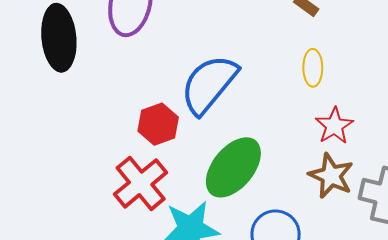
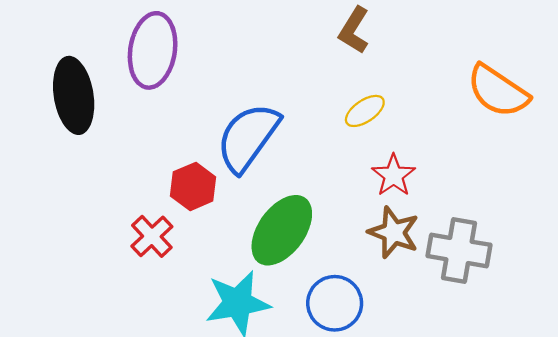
yellow ellipse: (313, 68) -> (365, 111), turned 60
red cross: (141, 183) -> (152, 236), moved, size x0.7

